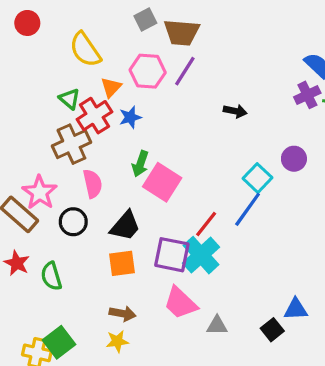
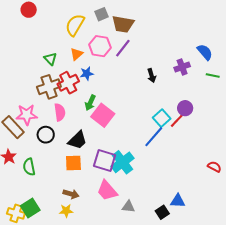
yellow semicircle: (85, 50) -> (75, 25), moved, turned 60
purple cross: (307, 95) -> (182, 67), moved
black arrow: (235, 111) -> (152, 76), turned 56
red cross: (95, 116) -> (68, 83), moved
pink star: (40, 192) -> (27, 115), turned 30
red line: (206, 224) -> (178, 120), moved

